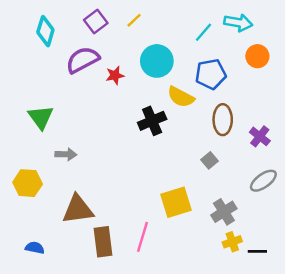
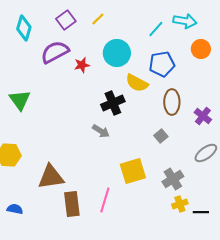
gray arrow: (66, 154) -> (101, 131), moved, turned 30

